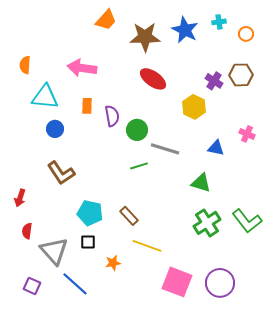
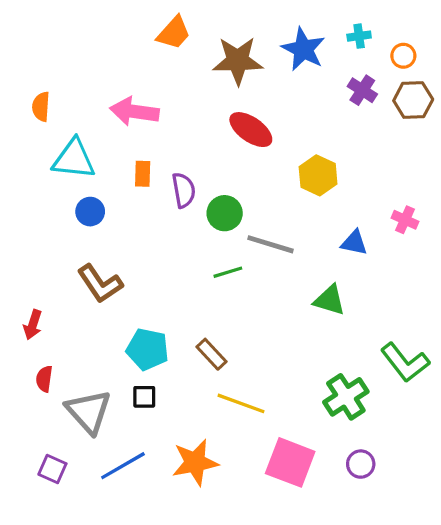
brown hexagon: (241, 75) -> (413, 100), moved
purple cross: (214, 81) -> (362, 90), moved
green cross: (207, 223) -> (346, 397), moved
orange star: (113, 263) -> (195, 462), moved, size x1.8
purple circle: (220, 283) -> (361, 464), size x0.6
blue line: (75, 284) -> (123, 466), turned -72

